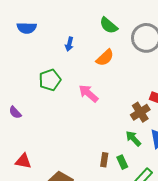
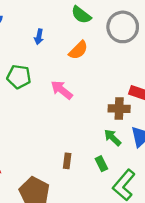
green pentagon: (50, 80) -> (19, 77), turned 30
brown cross: (140, 112) -> (119, 109), turned 36
brown rectangle: (104, 160) -> (67, 161), moved

